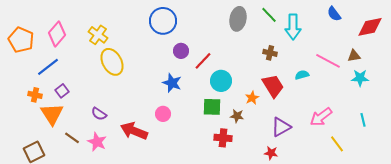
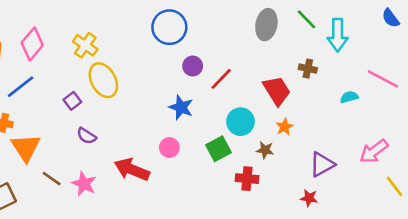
cyan circle: (221, 81) -> (241, 122), moved
red trapezoid: (273, 86) -> (277, 91), moved
purple square: (62, 91) -> (72, 101), moved
green square: (212, 107) -> (219, 149), moved, turned -30
purple semicircle: (99, 114) -> (87, 136), moved

